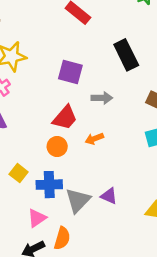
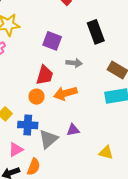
red trapezoid: (65, 118) -> (45, 75), turned -30
orange arrow: (94, 139) -> (65, 93), size x1.6
purple triangle: (109, 196) -> (73, 130), moved, turned -40

